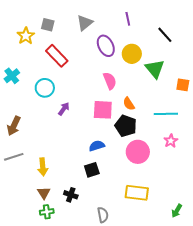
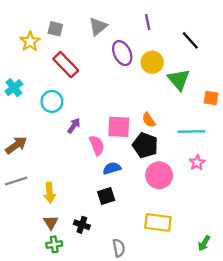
pink semicircle: (110, 81) -> (97, 145), moved
brown arrow: (14, 126) -> (16, 145), turned -150

